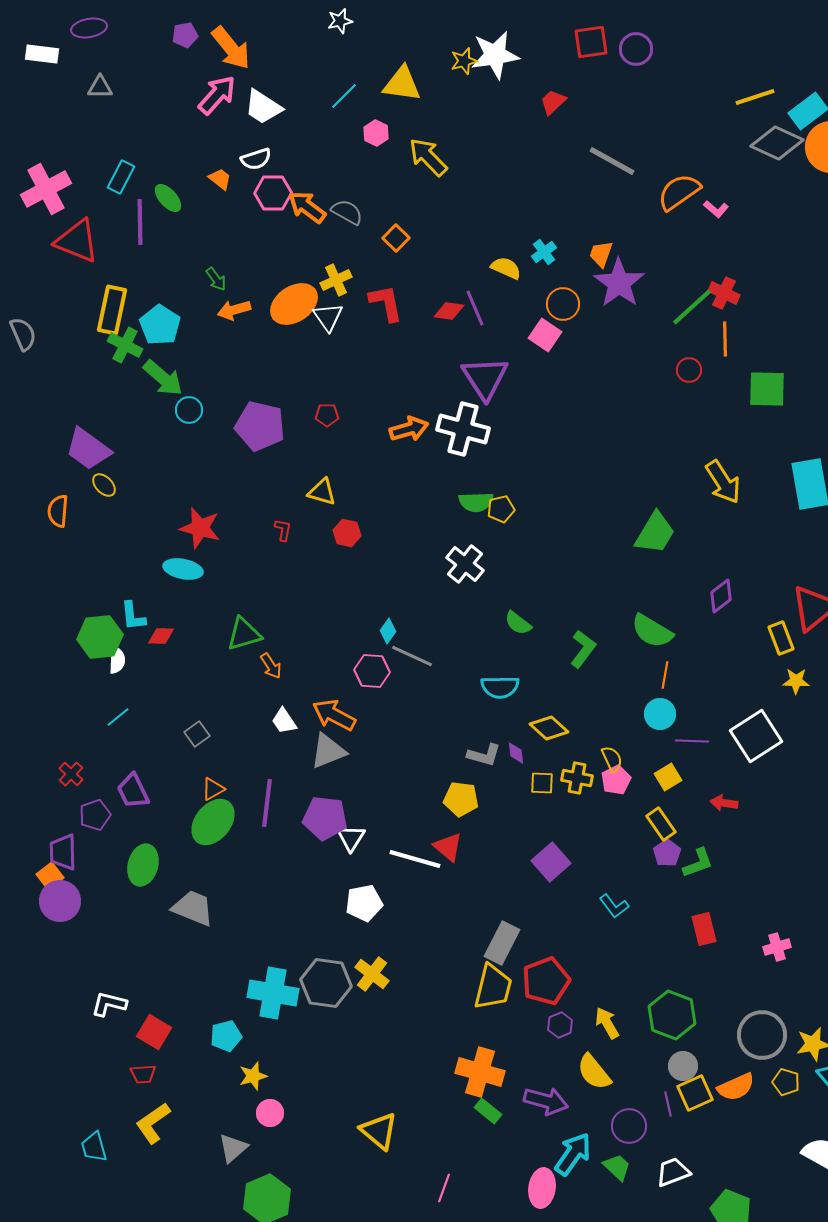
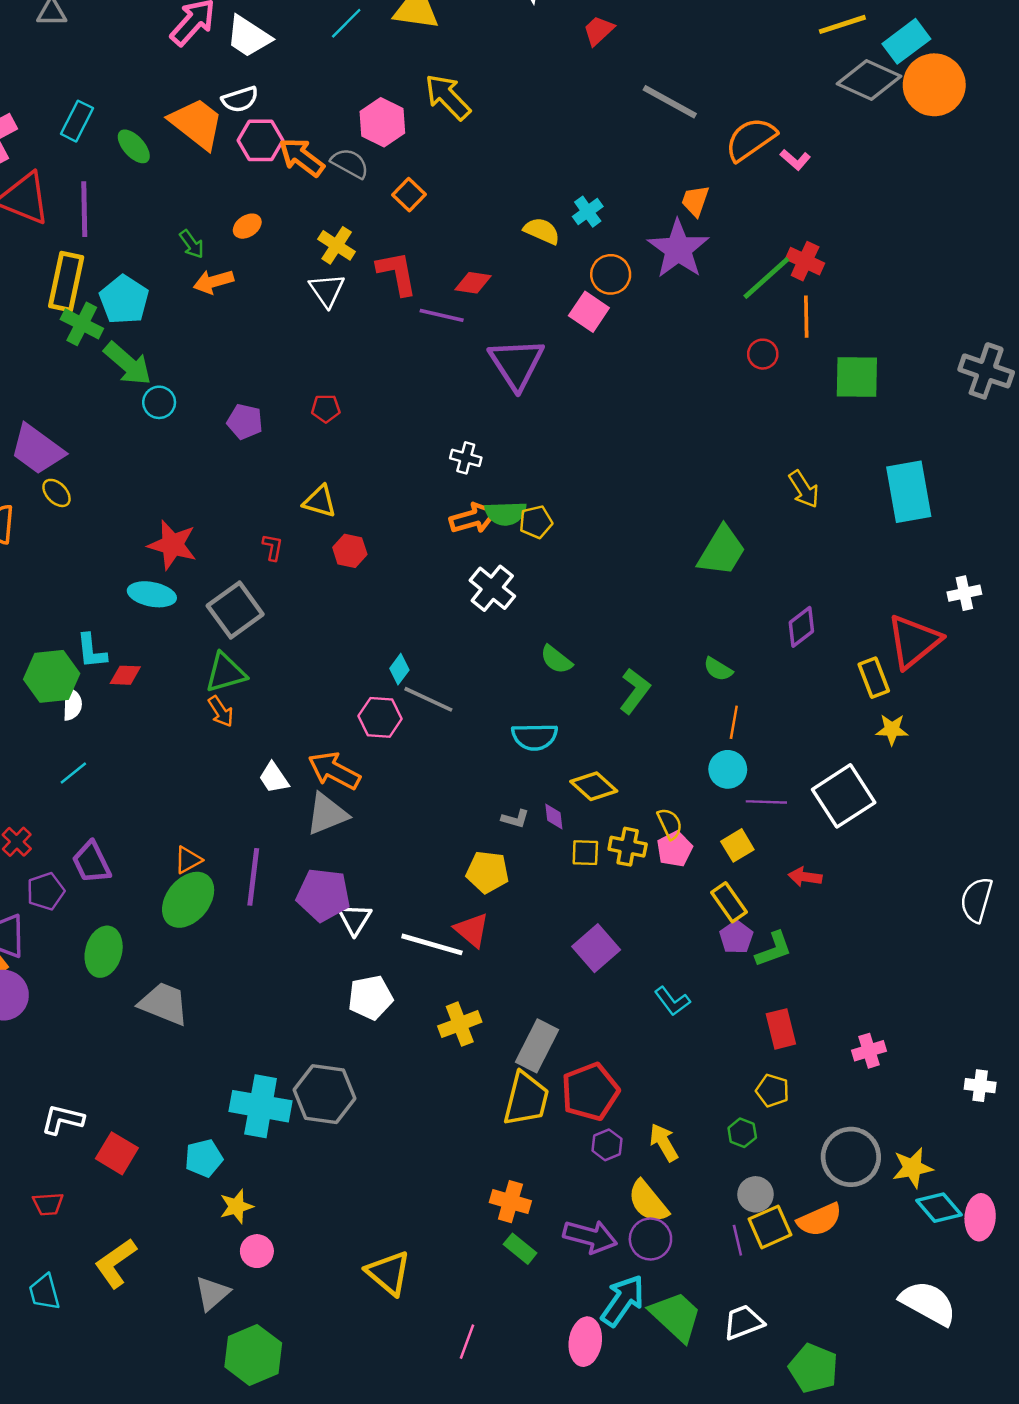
pink hexagon: (376, 133) -> (382, 122), moved, size x1.5
orange trapezoid: (220, 179) -> (197, 123), size x2.0
purple line: (140, 222) -> (84, 209), moved
orange trapezoid: (601, 254) -> (695, 201), moved
yellow cross: (336, 280) -> (337, 245), turned -32
orange ellipse: (294, 304) -> (247, 226), moved, size x0.5
purple line: (475, 308) -> (442, 315), moved, turned -54
purple pentagon: (260, 426) -> (245, 422), size x0.6
orange arrow: (409, 429) -> (473, 518), moved
white cross: (463, 429) -> (466, 458), moved, size x0.5
yellow arrow: (723, 482) -> (804, 489), size x0.7
green semicircle: (652, 631) -> (718, 669), size x0.6
orange arrow: (271, 666) -> (221, 711), moved
gray square: (197, 734) -> (235, 610), moved, size x1.8
gray L-shape: (484, 755) -> (515, 819), size x0.7
yellow cross: (372, 974) -> (460, 1024), moved, turned 32
green hexagon: (672, 1015) -> (742, 1133), size x0.5
orange cross: (480, 1072) -> (510, 1202), size x0.7
red trapezoid: (143, 1074) -> (48, 1204), moved
yellow pentagon: (786, 1082) -> (772, 1091), moved
purple circle: (629, 1126) -> (650, 1239), moved
green trapezoid: (617, 1167) -> (676, 1316), size x1.6

